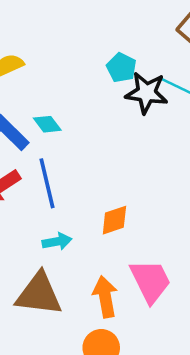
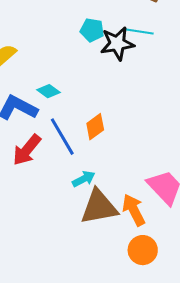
orange diamond: (114, 220) -> (95, 127), moved
brown triangle: (39, 294) -> (99, 207), moved

